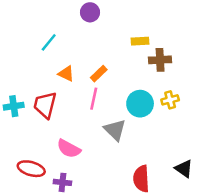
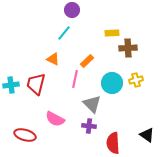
cyan line: (49, 42) -> (64, 33), moved
orange rectangle: (99, 74) -> (87, 61), moved
purple cross: (62, 182) -> (89, 126), moved

